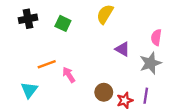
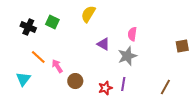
black cross: (28, 19) -> (28, 27), moved, turned 35
orange line: (47, 64) -> (38, 57), turned 63
brown circle: (104, 92) -> (75, 81), moved

